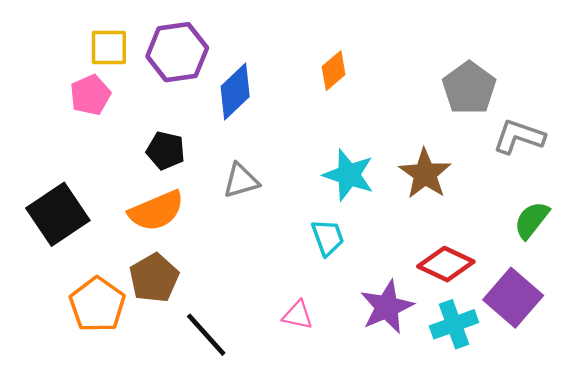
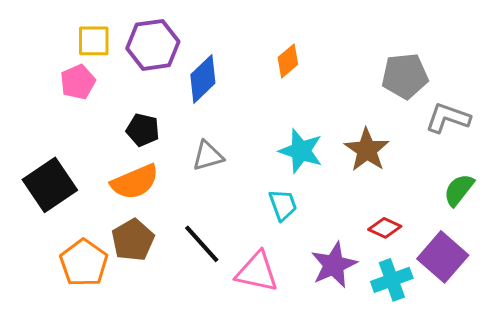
gray pentagon: (469, 88) -> (405, 76), turned 30
red diamond: (446, 264) -> (385, 228), size x0.7
pink triangle: (298, 315) -> (257, 272), size x1.6
black line: (206, 335) -> (202, 244), moved

